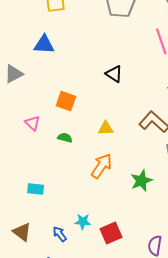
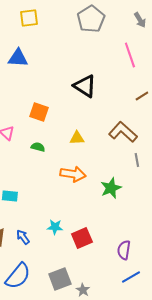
black triangle: (114, 74) -> (85, 86), size x1.4
orange arrow: (102, 166) -> (73, 174), turned 65
blue arrow: (60, 234) -> (23, 237), moved

